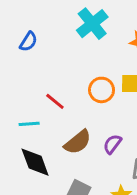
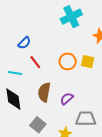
blue semicircle: (28, 42) -> (24, 43), moved
brown semicircle: (78, 142) -> (44, 92), turned 126

